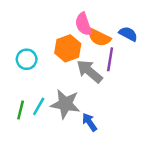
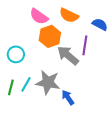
pink semicircle: (83, 24) -> (39, 16), moved, turned -36
orange semicircle: (99, 37) -> (69, 15), moved
cyan circle: (27, 59) -> (16, 54), moved

